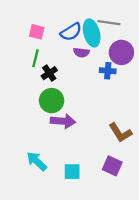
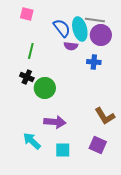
pink square: (37, 32) -> (27, 14), moved
blue semicircle: (71, 32) -> (62, 28), turned -96
purple circle: (121, 52) -> (101, 35), moved
black cross: (49, 73) -> (27, 77), moved, turned -32
purple arrow: (63, 121) -> (55, 122), moved

